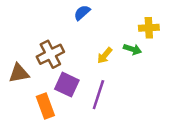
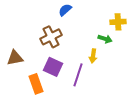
brown cross: (50, 54) -> (51, 37), moved
yellow arrow: (105, 56) -> (93, 56), moved, turned -32

